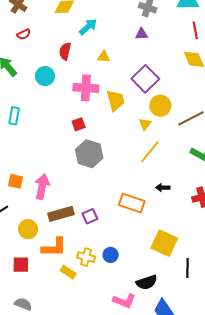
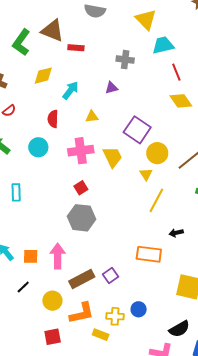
purple triangle: (142, 34) -> (112, 88), moved
gray hexagon: (89, 154) -> (81, 218), moved

